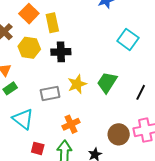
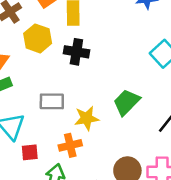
yellow star: (77, 84) -> (87, 118), moved
red square: (38, 148) -> (30, 152), moved, turned -32

